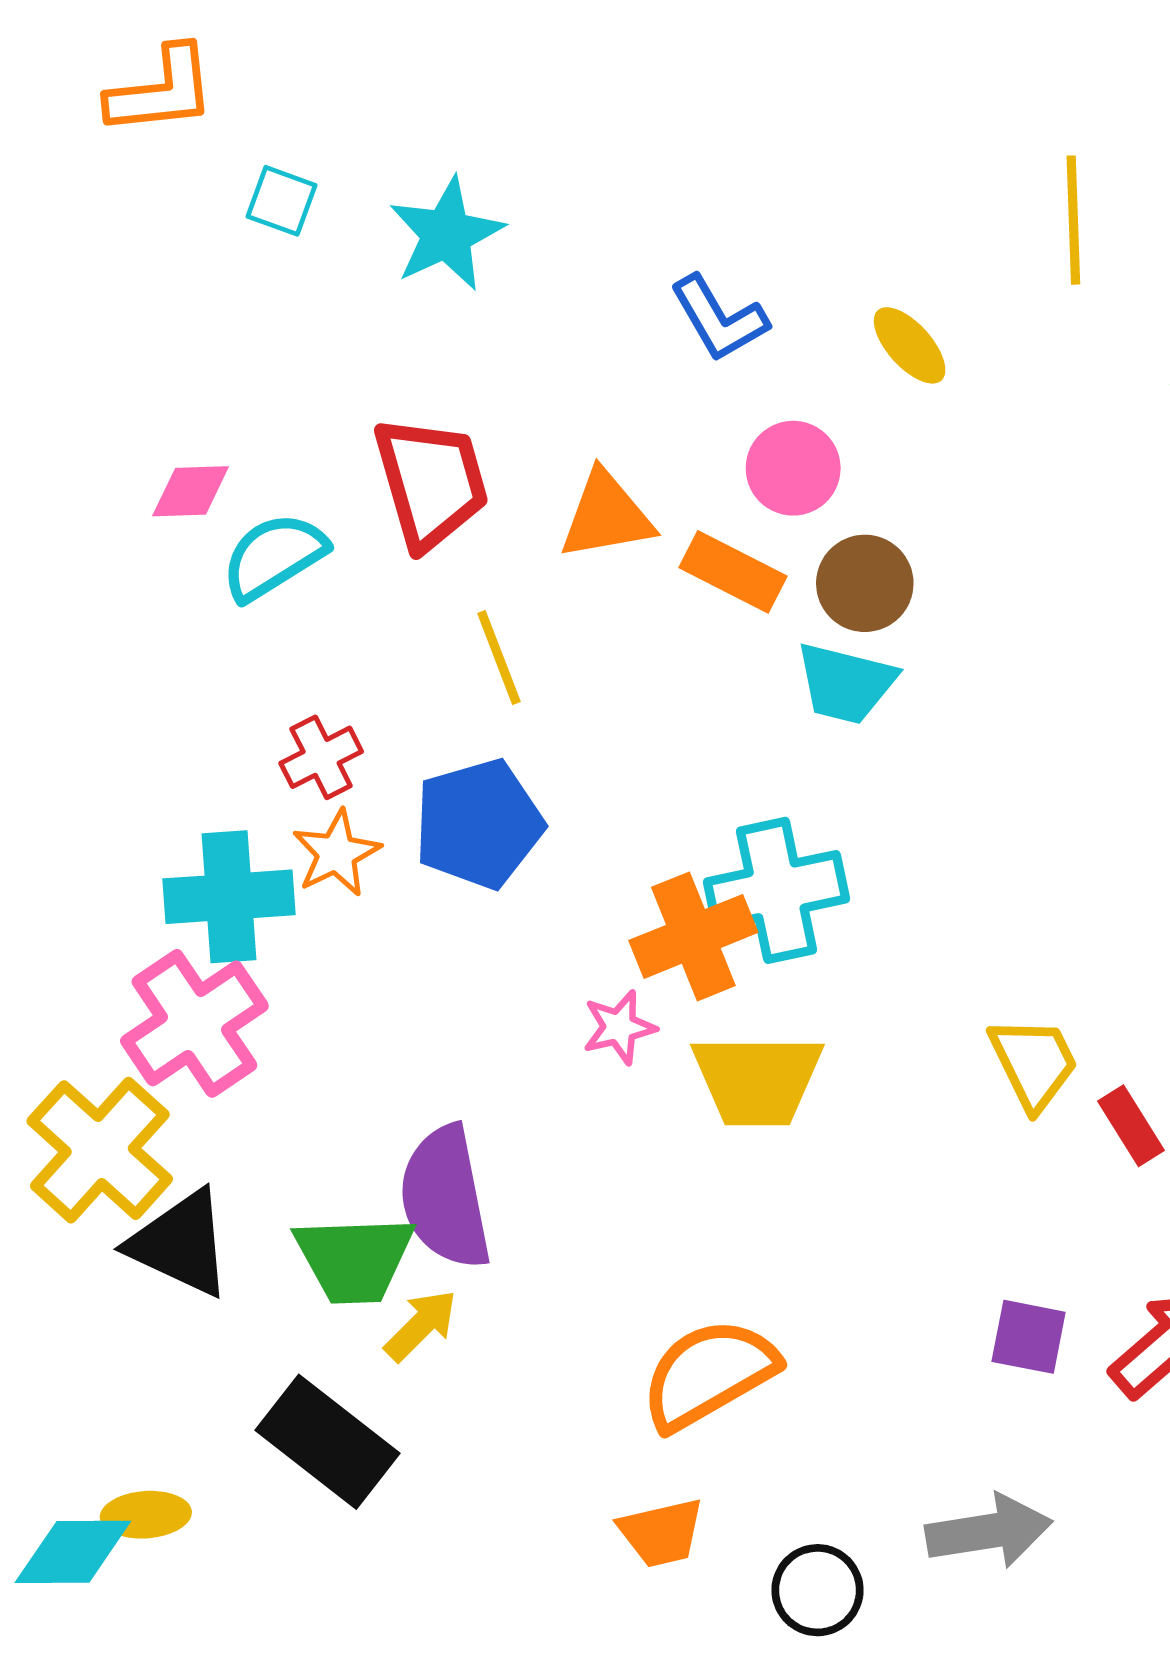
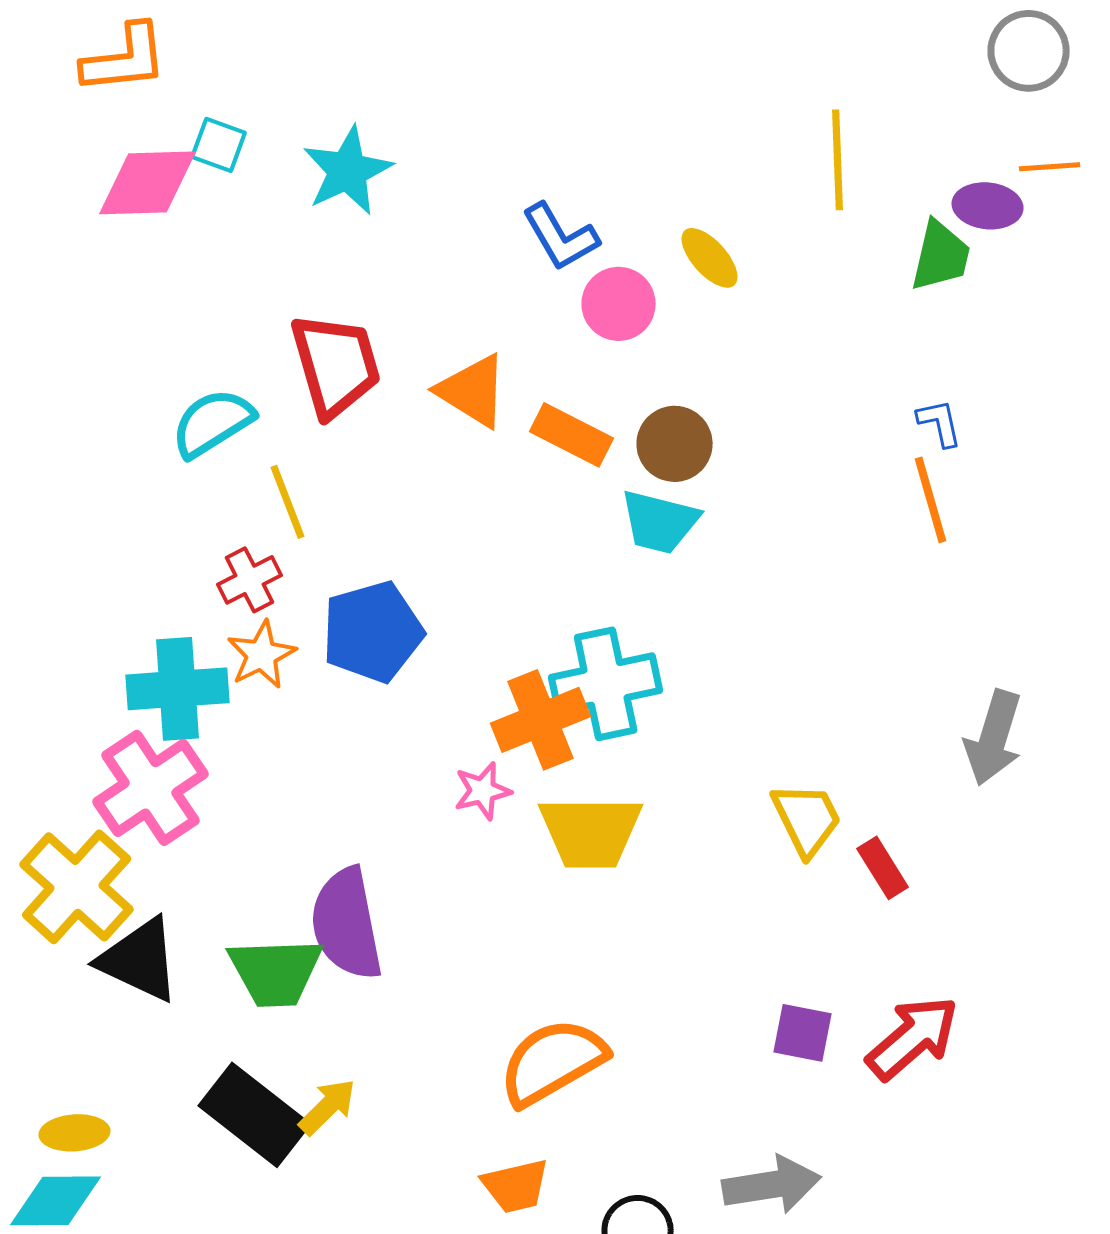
pink circle: (793, 468) -> (619, 304), moved
pink diamond: (191, 491) -> (148, 183), moved, size x1.6
orange triangle: (606, 516) -> (473, 391), turned 42
yellow line: (499, 658) -> (288, 502), moved
yellow arrow: (421, 1325) -> (328, 1107), moved
yellow ellipse: (146, 1515) -> (75, 1133), moved

